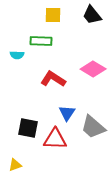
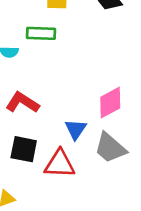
pink diamond: (93, 69) -> (110, 103), moved, turned -60
red L-shape: (53, 79) -> (22, 103), moved

